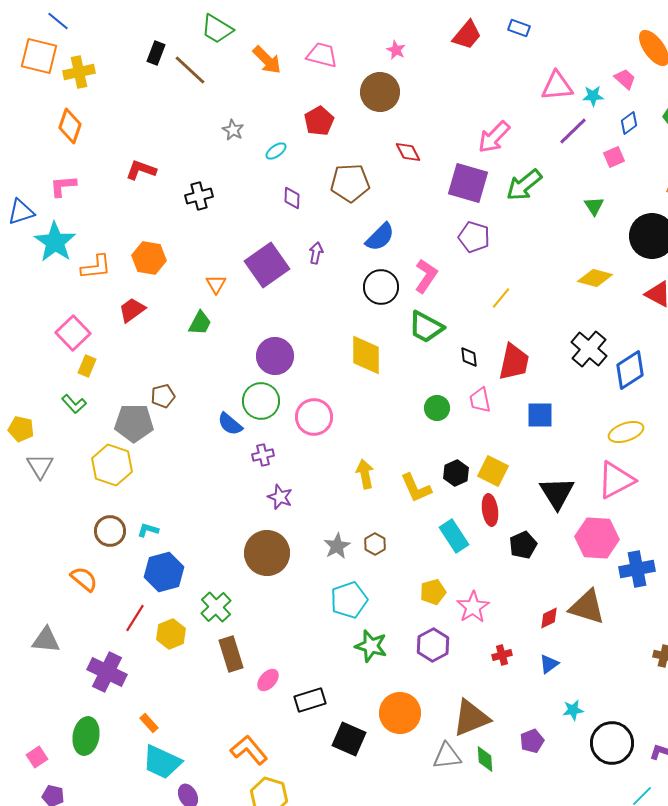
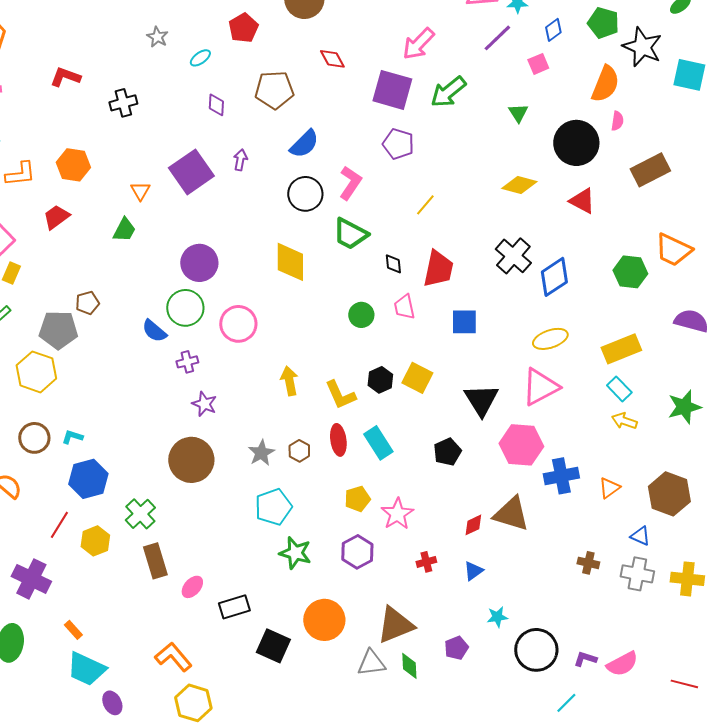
red ellipse: (490, 510) -> (338, 440), moved

